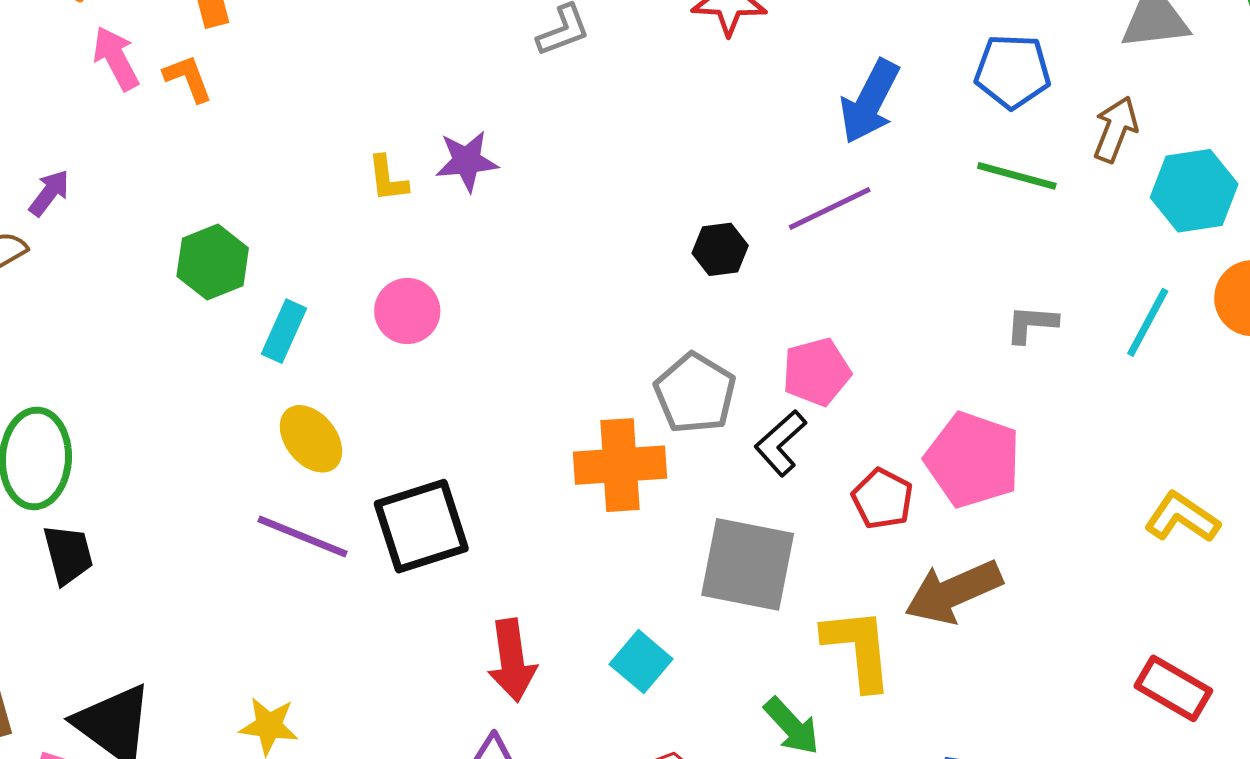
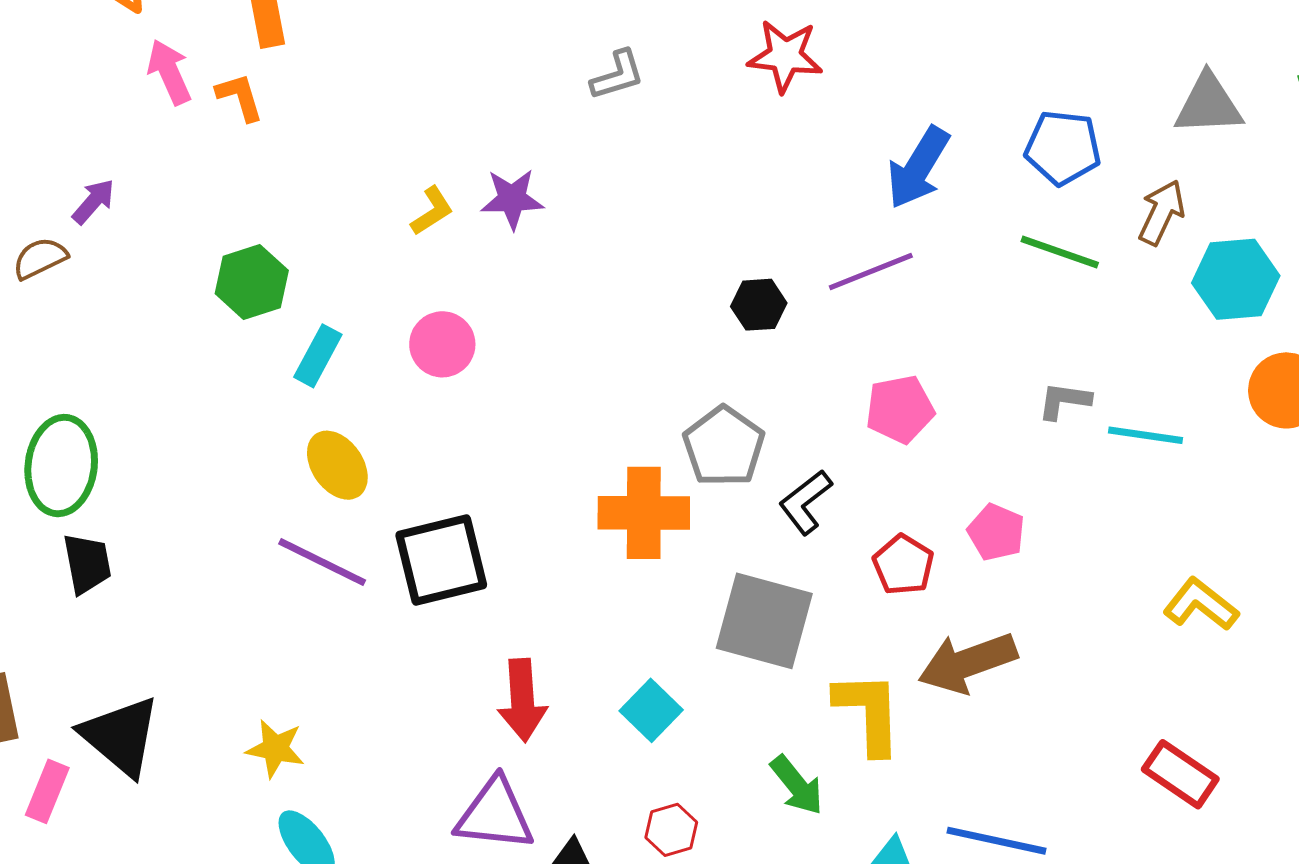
yellow L-shape: (388, 179) -> (432, 211), turned -120
cyan line: (1148, 322) -> (1145, 435), moved, turned 66
pink pentagon: (816, 372) -> (900, 409), moved
pink pentagon: (973, 460) -> (996, 532), size x0.6

